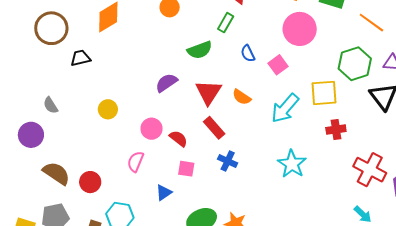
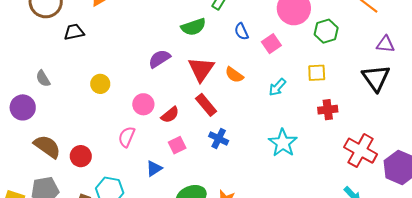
green hexagon: (355, 64) -> (326, 31), moved, size x0.7
yellow square: (324, 93) -> (317, 73), size x0.7
cyan arrow: (285, 108) -> (277, 87), size x0.6
red semicircle: (178, 139) -> (170, 115), turned 102
pink square: (186, 169) -> (177, 145), turned -36

